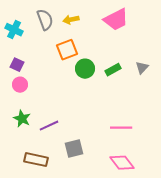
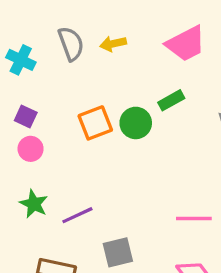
orange square: (67, 50) -> (95, 123), moved
green rectangle: (113, 70) -> (171, 100), moved

